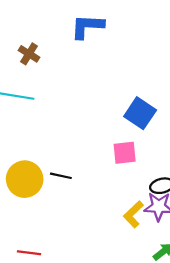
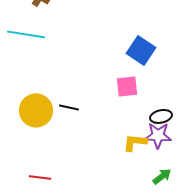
yellow L-shape: (133, 214) -> (135, 142), turned 50

